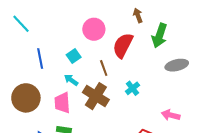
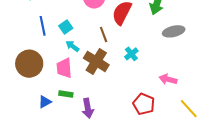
cyan square: (74, 56) -> (66, 27), moved

